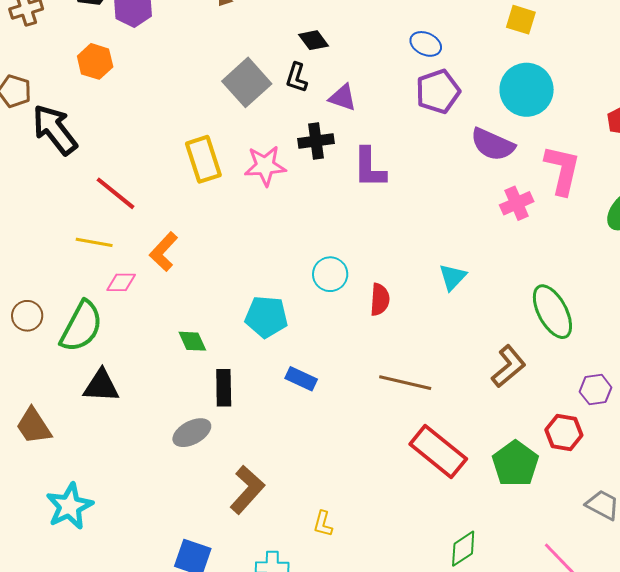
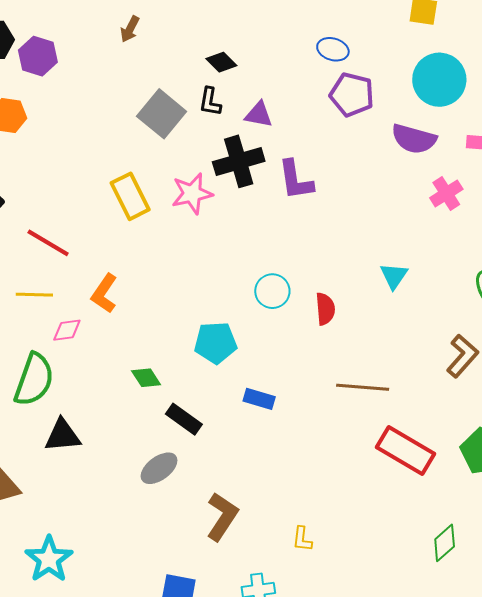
purple pentagon: (438, 91) -> (352, 94), turned -30
black cross: (316, 141) -> (239, 161), size x1.4
black rectangle: (224, 388) -> (184, 419), turned -45

